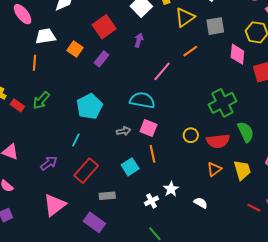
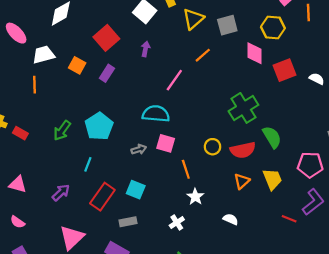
green arrow: (41, 100) -> (62, 130), moved
orange line: (153, 154) -> (186, 169), moved
cyan square: (130, 167) -> (136, 190), moved, turned -30
white star: (171, 189) -> (195, 197), moved

